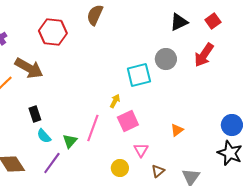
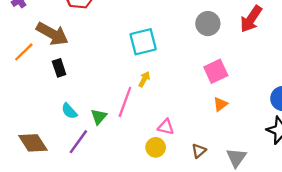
cyan square: (139, 75) -> (143, 42), moved
yellow arrow: (115, 101) -> (144, 79), moved
black rectangle: (35, 114) -> (59, 68), moved
pink square: (128, 121) -> (216, 71), moved
pink triangle: (141, 150) -> (166, 127), moved, turned -49

